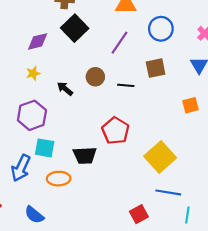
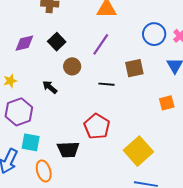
black square: (75, 28) -> (57, 42), moved, size x0.7
blue circle: (161, 29) -> (154, 34), moved
yellow star: (33, 73) -> (10, 81), moved
brown circle: (95, 77) -> (72, 66), moved
orange ellipse: (59, 179) -> (44, 171), turned 75

